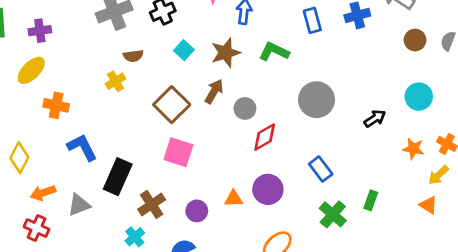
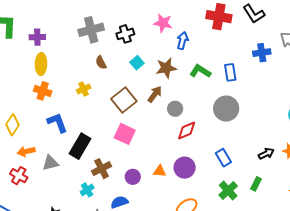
blue rectangle: (312, 20) -> (230, 72), moved
brown semicircle: (133, 56) -> (101, 63), turned 64
yellow ellipse: (31, 70) -> (41, 64), moved, turned -50
yellow cross: (116, 81) -> (84, 89), moved
black arrow: (375, 119) -> (266, 154), moved

